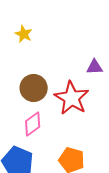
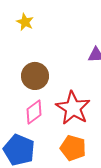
red star: (72, 98) -> (73, 108), moved

